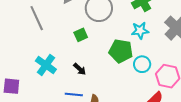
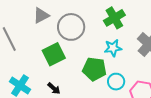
green square: (81, 35) -> (54, 54), size x1.6

